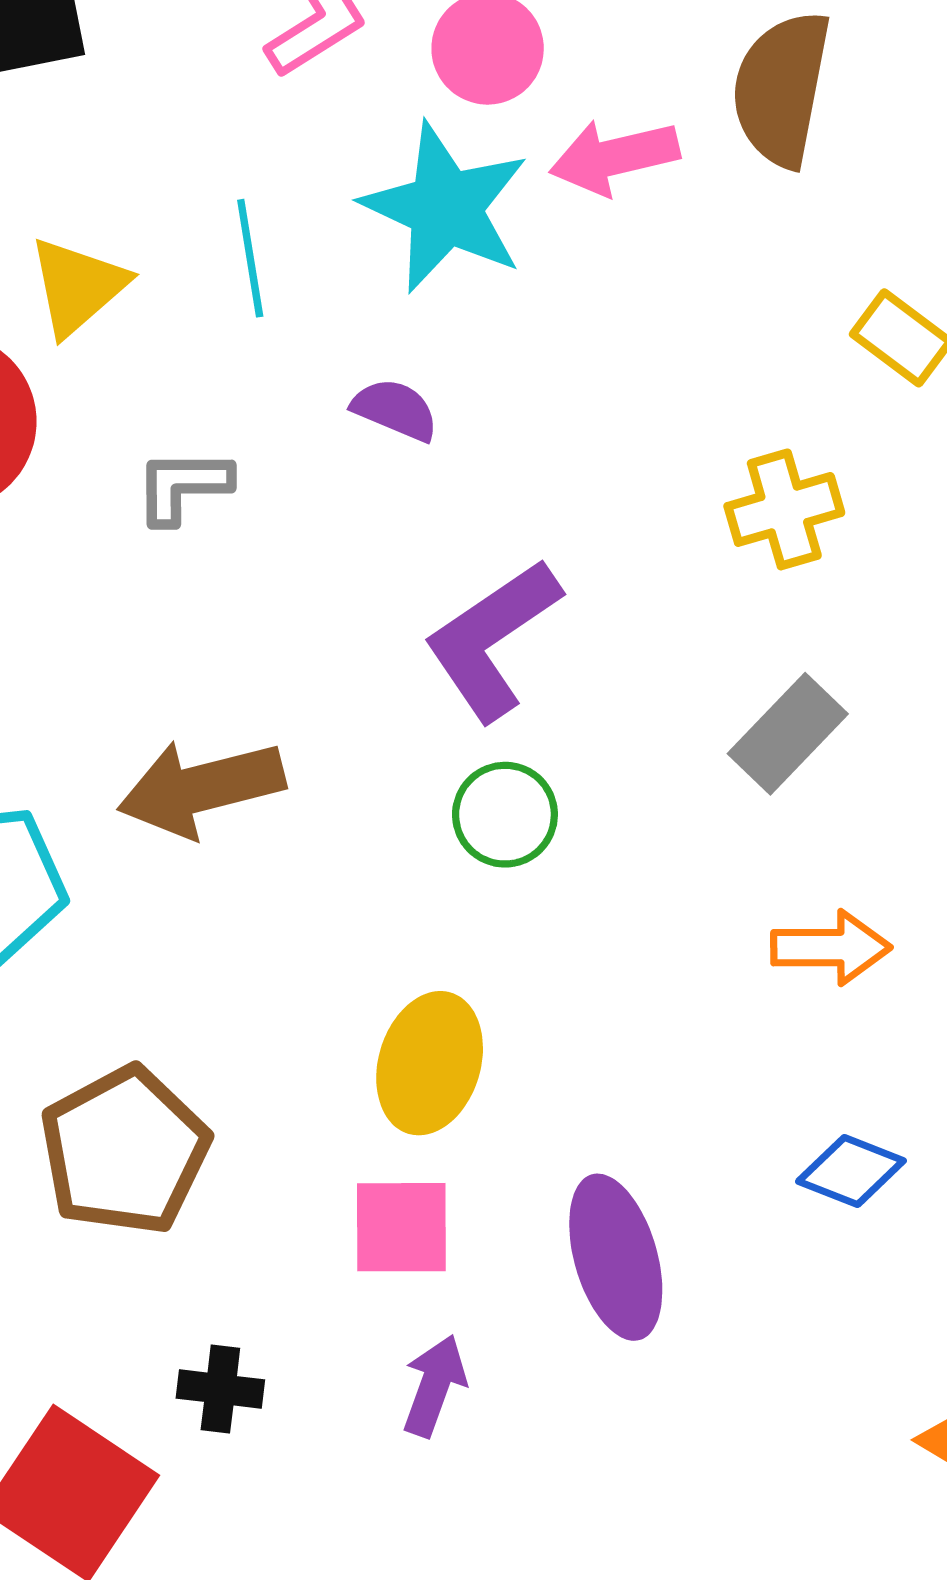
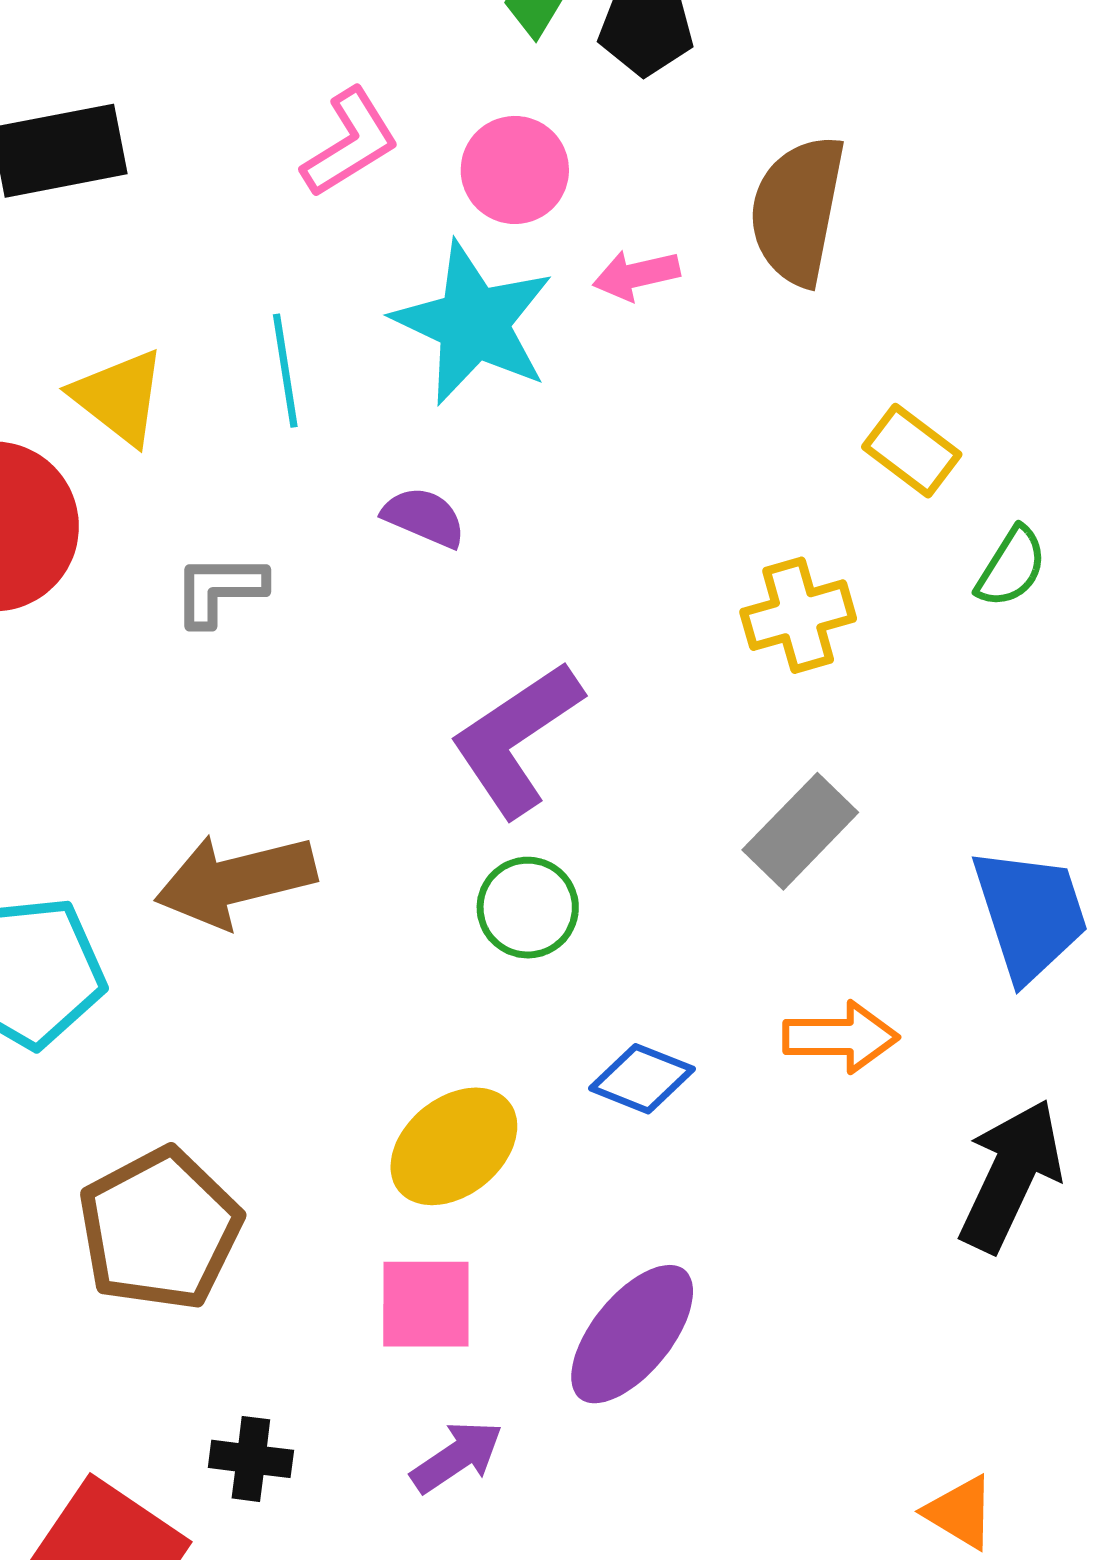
pink arrow: (614, 157) -> (636, 275), size x0.7
yellow triangle: (78, 286) -> (119, 397), turned -41
yellow ellipse: (430, 1063) -> (454, 1146), turned 34
blue diamond: (851, 1171) -> (642, 1079), moved
purple ellipse: (616, 1257) -> (632, 1334), turned 55
purple arrow: (434, 1386) -> (457, 1457), turned 36

